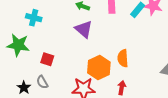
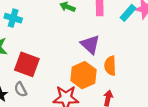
purple triangle: (84, 29) -> (90, 44), moved
red square: (47, 59) -> (27, 64), size x1.6

